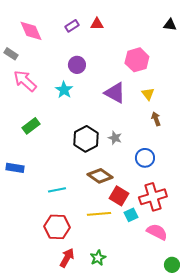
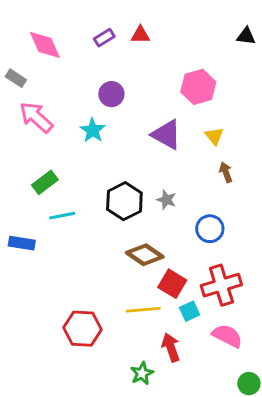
cyan line: (57, 190) -> (62, 216), moved
red arrow: (67, 258) -> (171, 347), moved, turned -48

